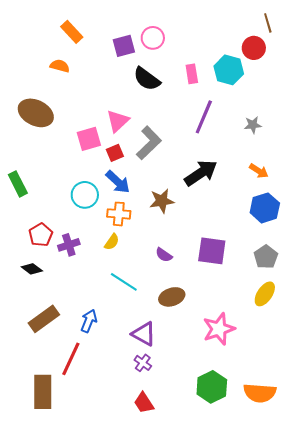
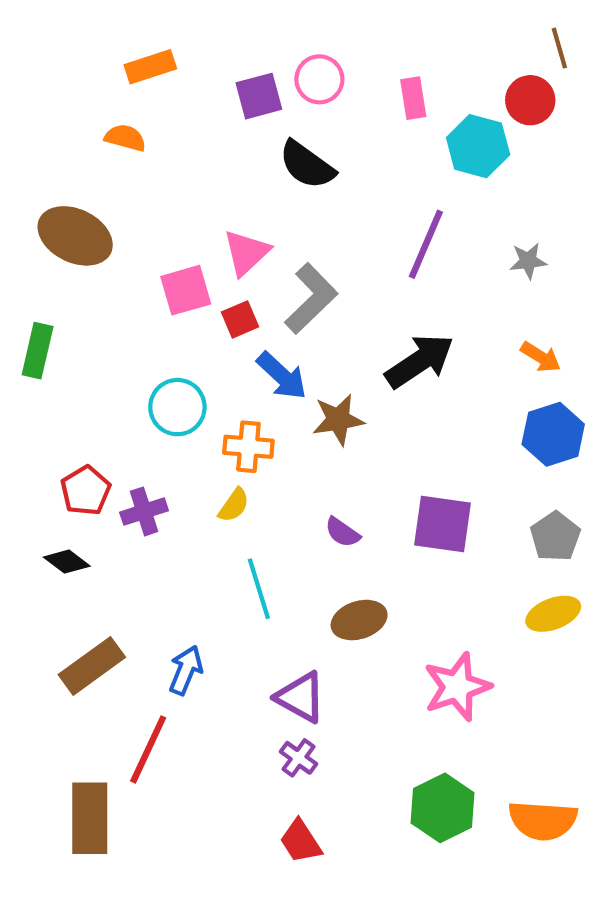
orange rectangle: (72, 32) -> (150, 67), turned -65
pink rectangle: (192, 74) -> (413, 98), moved
blue arrow: (118, 182) -> (282, 376), moved
green rectangle: (18, 184) -> (38, 351), moved, turned 40
cyan line: (124, 282) -> (259, 589), turned 40
yellow ellipse: (265, 294) -> (553, 614), turned 35

